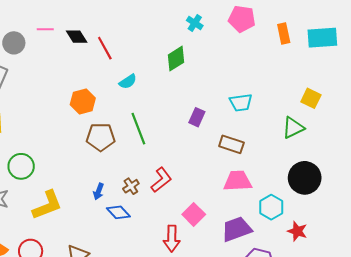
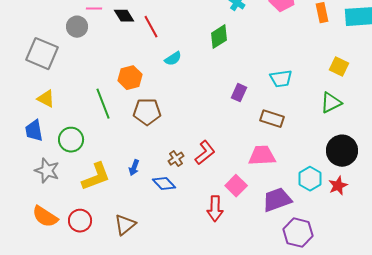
gray circle: (14, 43) -> (77, 27), moved
yellow square: (311, 98) -> (339, 67), moved
green line: (138, 129) -> (103, 104), moved
pink trapezoid: (238, 181) -> (262, 156), moved
blue arrow: (99, 191) -> (134, 168), moved
red star: (297, 231) -> (338, 186), moved, turned 30

